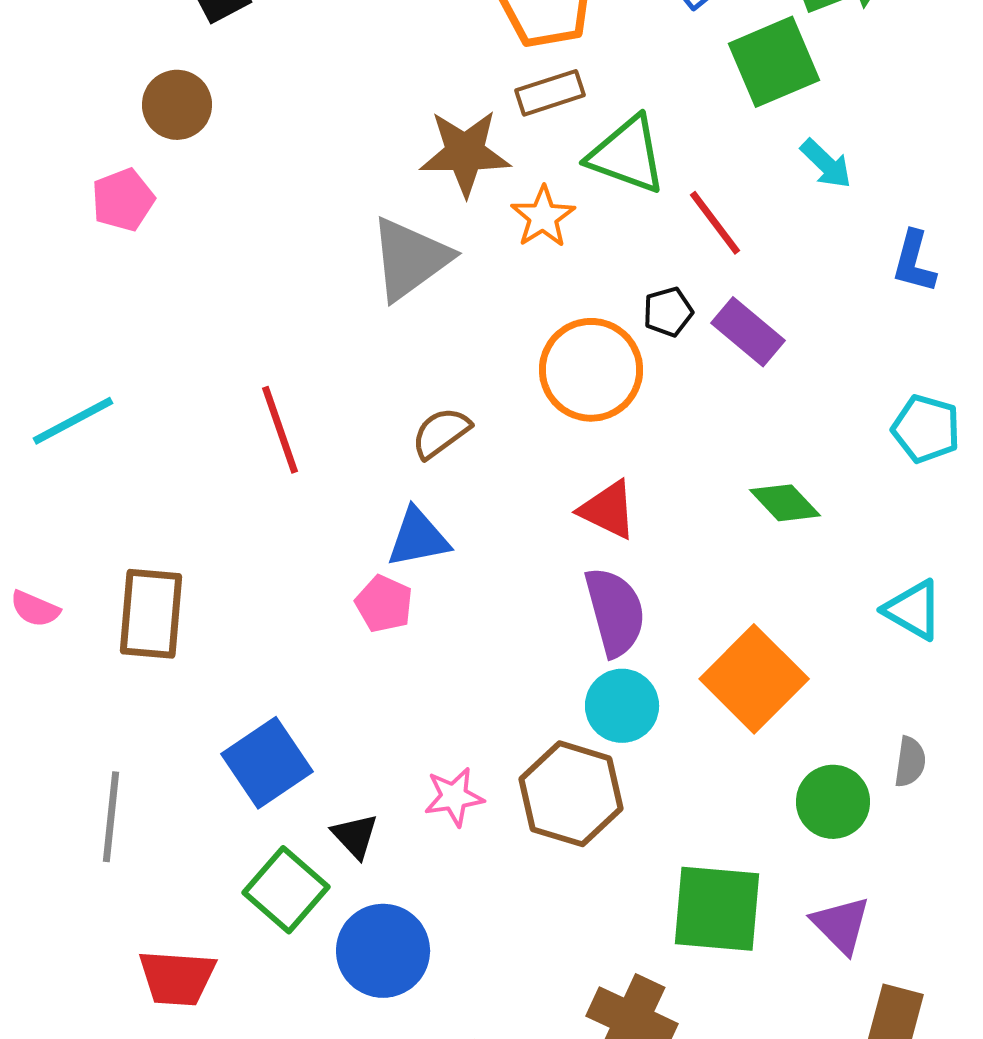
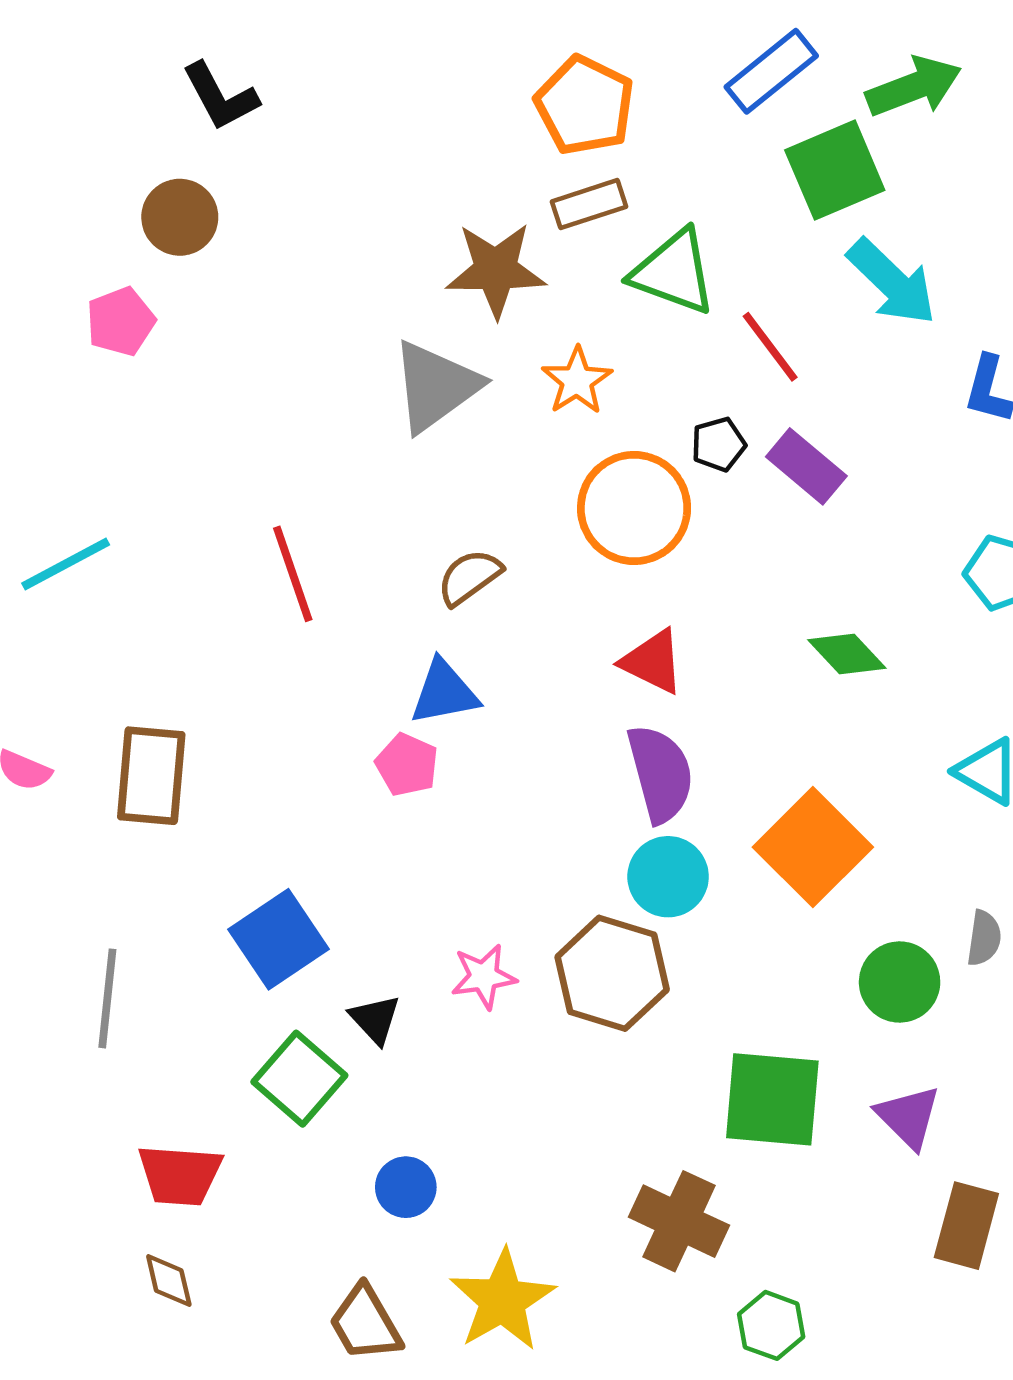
cyan arrow: (826, 164) -> (892, 282), size x1.6
orange star: (543, 217) -> (577, 381), moved
blue circle: (383, 951) -> (406, 1187), moved, size x0.6

